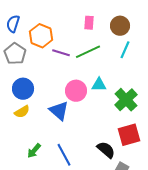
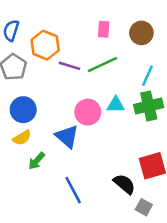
cyan line: (125, 50) -> (147, 76), moved
green cross: (126, 100) -> (149, 106), moved, turned 30
green arrow: (34, 151) -> (37, 161), moved

